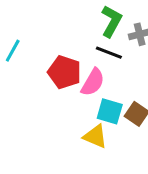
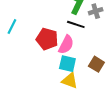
cyan square: (110, 111) -> (67, 64), moved

